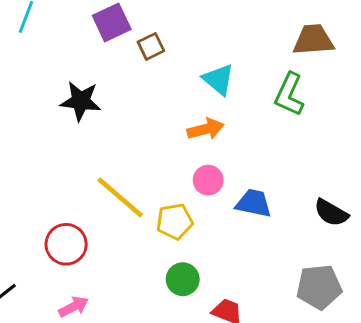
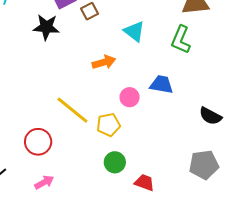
black star: (81, 101) -> (46, 27), moved
orange arrow: (206, 129) -> (104, 62), moved
blue trapezoid: (254, 203) -> (162, 84), moved

